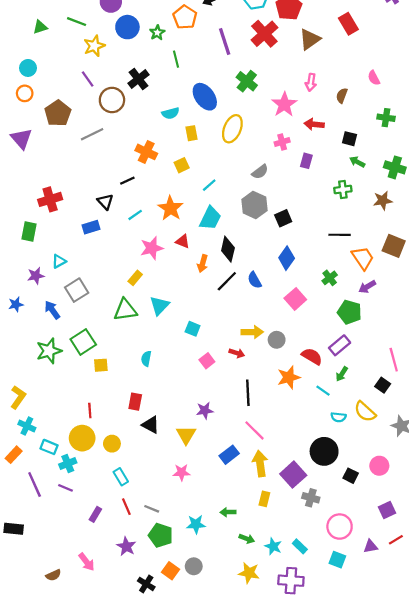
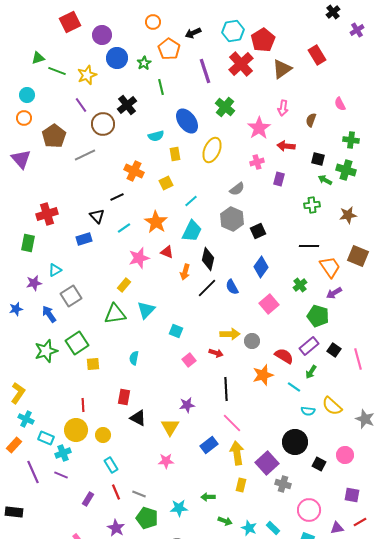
green line: (77, 22) -> (57, 71), moved
green cross: (395, 167) -> (346, 170), moved
black square: (383, 385) -> (334, 350), moved
purple square: (387, 510) -> (352, 495), turned 35

